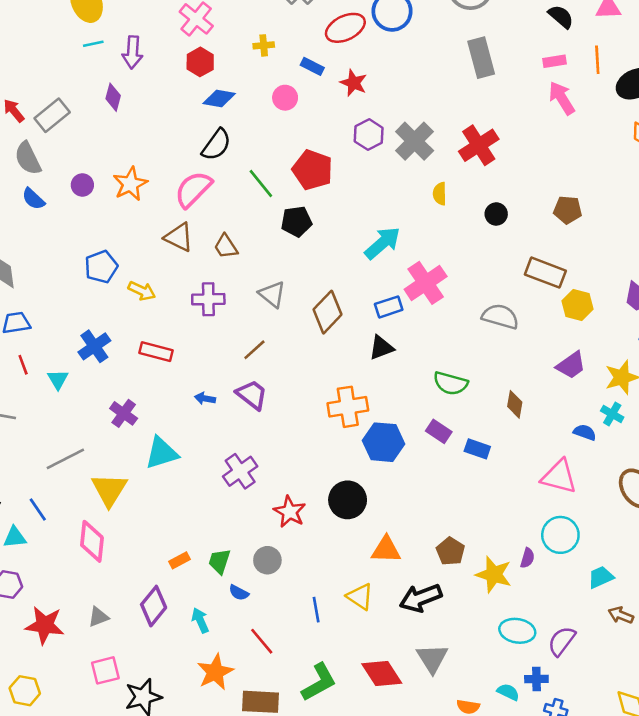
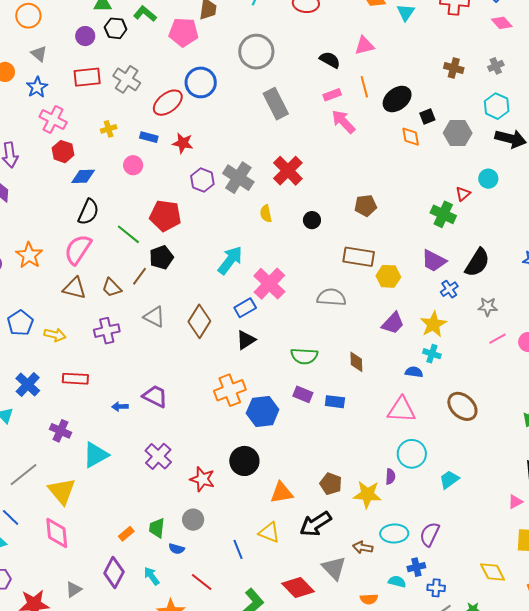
brown line: (254, 350) -> (139, 276), moved
brown arrow: (621, 615) -> (363, 547), moved

